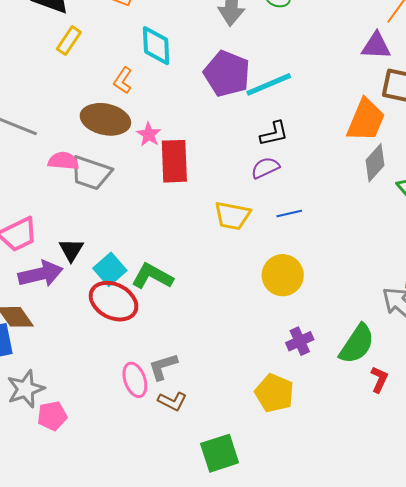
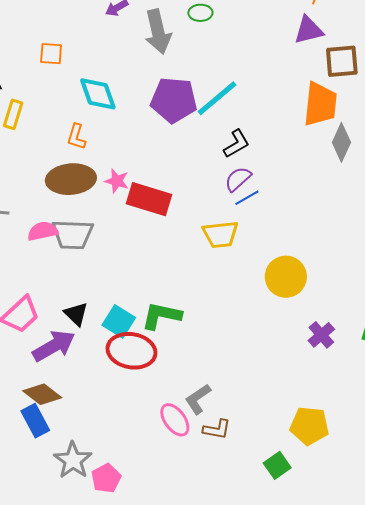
red rectangle: (174, 161) -> (149, 199), turned -54
blue line: (289, 213) -> (247, 198), moved
yellow pentagon: (274, 393) -> (309, 426), moved
green square: (220, 453) -> (277, 465), size x0.7

